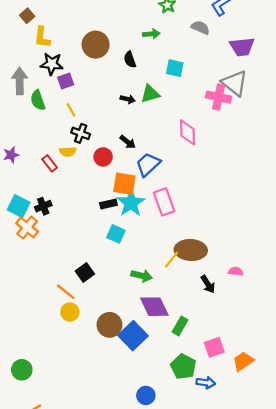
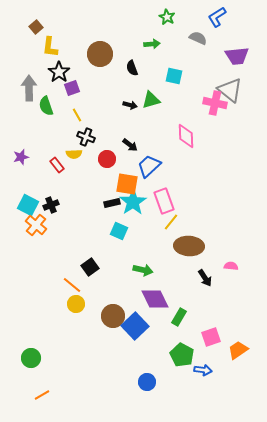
black star: (52, 64) -> (59, 72), turned 30
yellow line: (172, 260) -> (171, 222), moved

